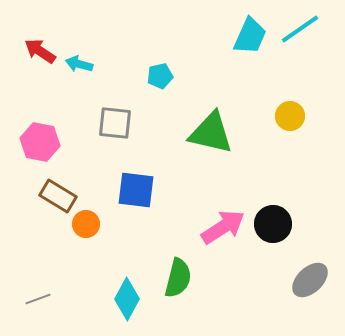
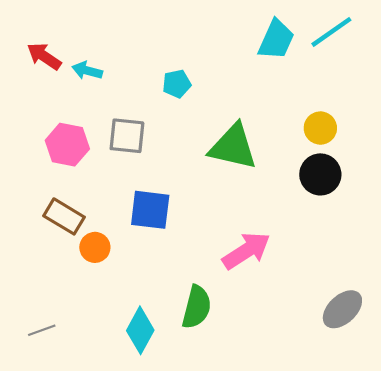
pink hexagon: (40, 142) -> (67, 145), moved
black circle: (273, 224) -> (320, 174), moved

